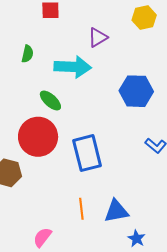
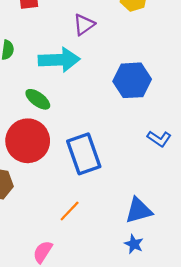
orange line: (81, 209) -> (70, 211), moved, turned 55
blue triangle: (116, 211) -> (139, 210), moved
blue star: (136, 238) -> (134, 244), moved

